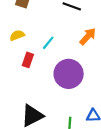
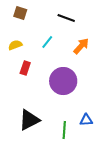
cyan line: (48, 43) -> (47, 42), moved

